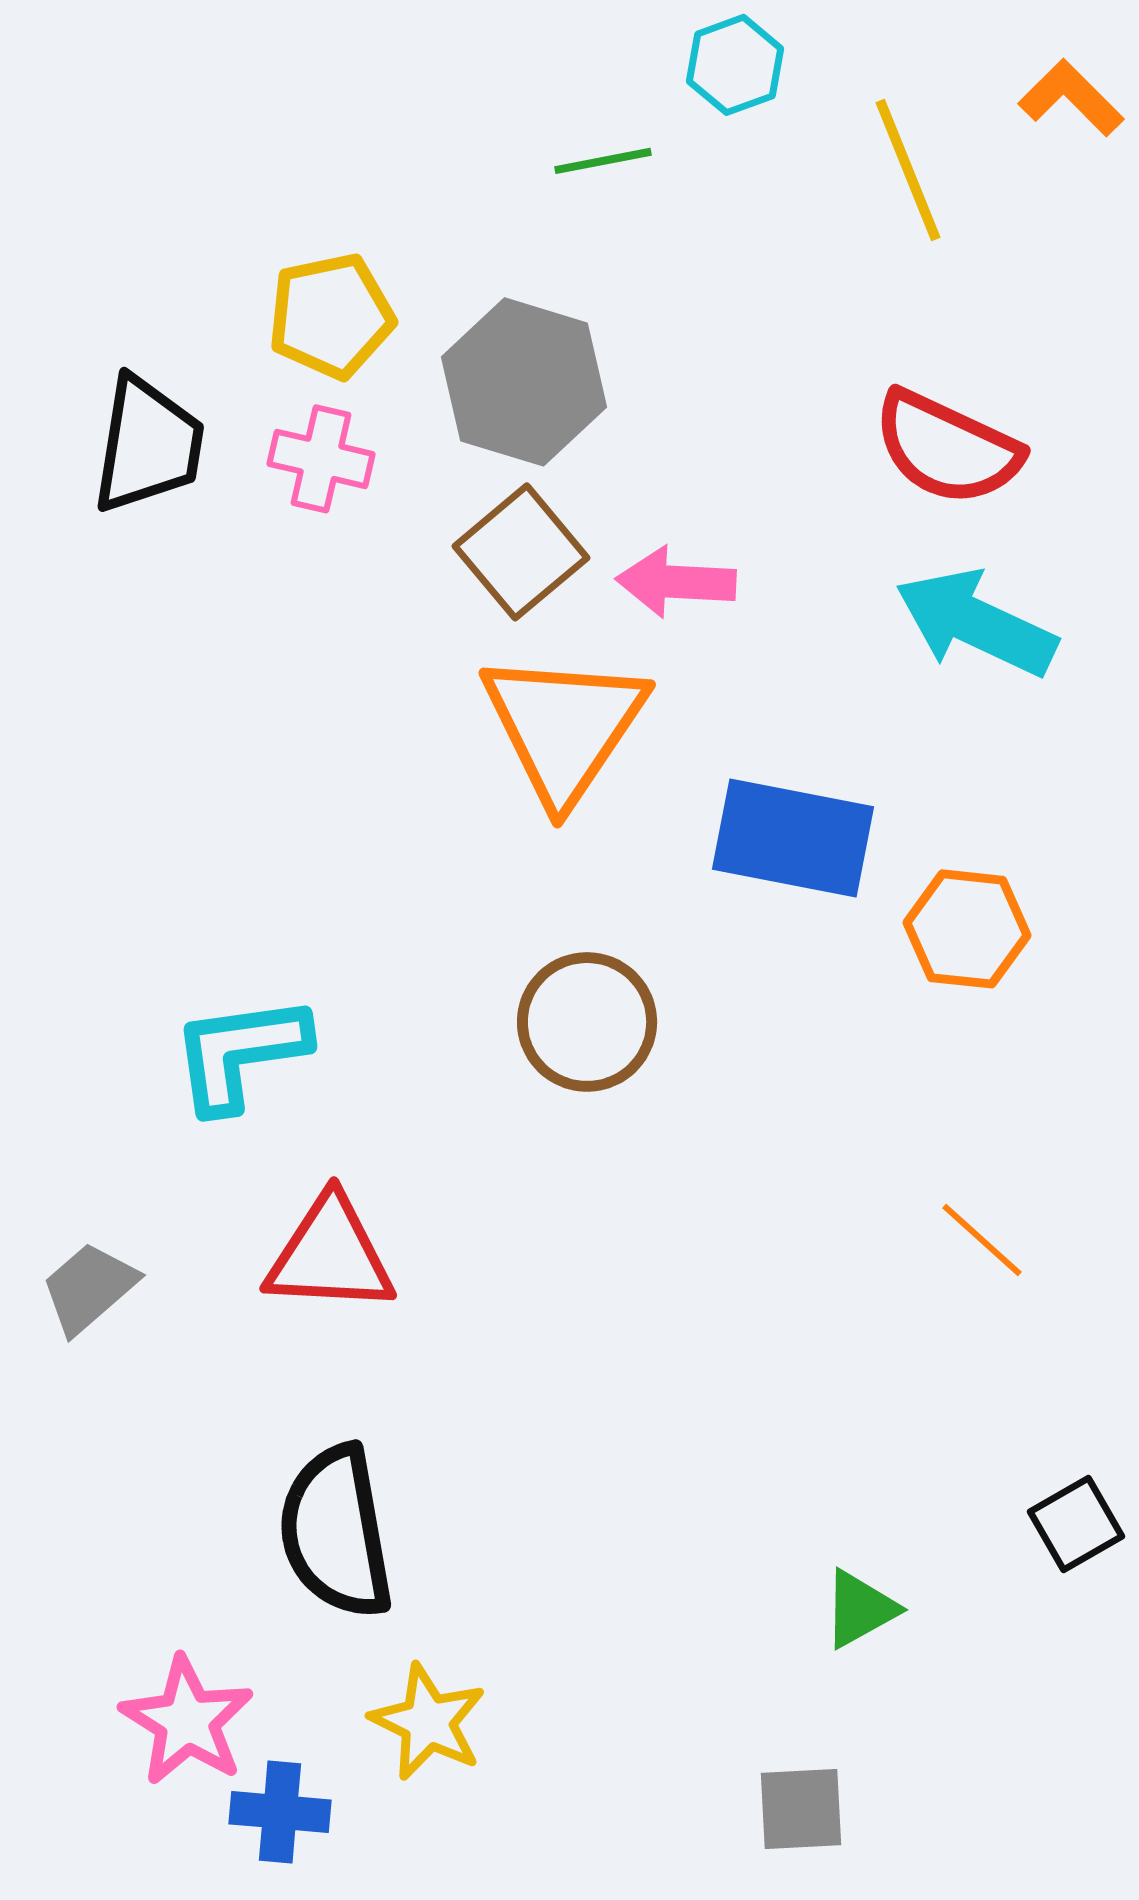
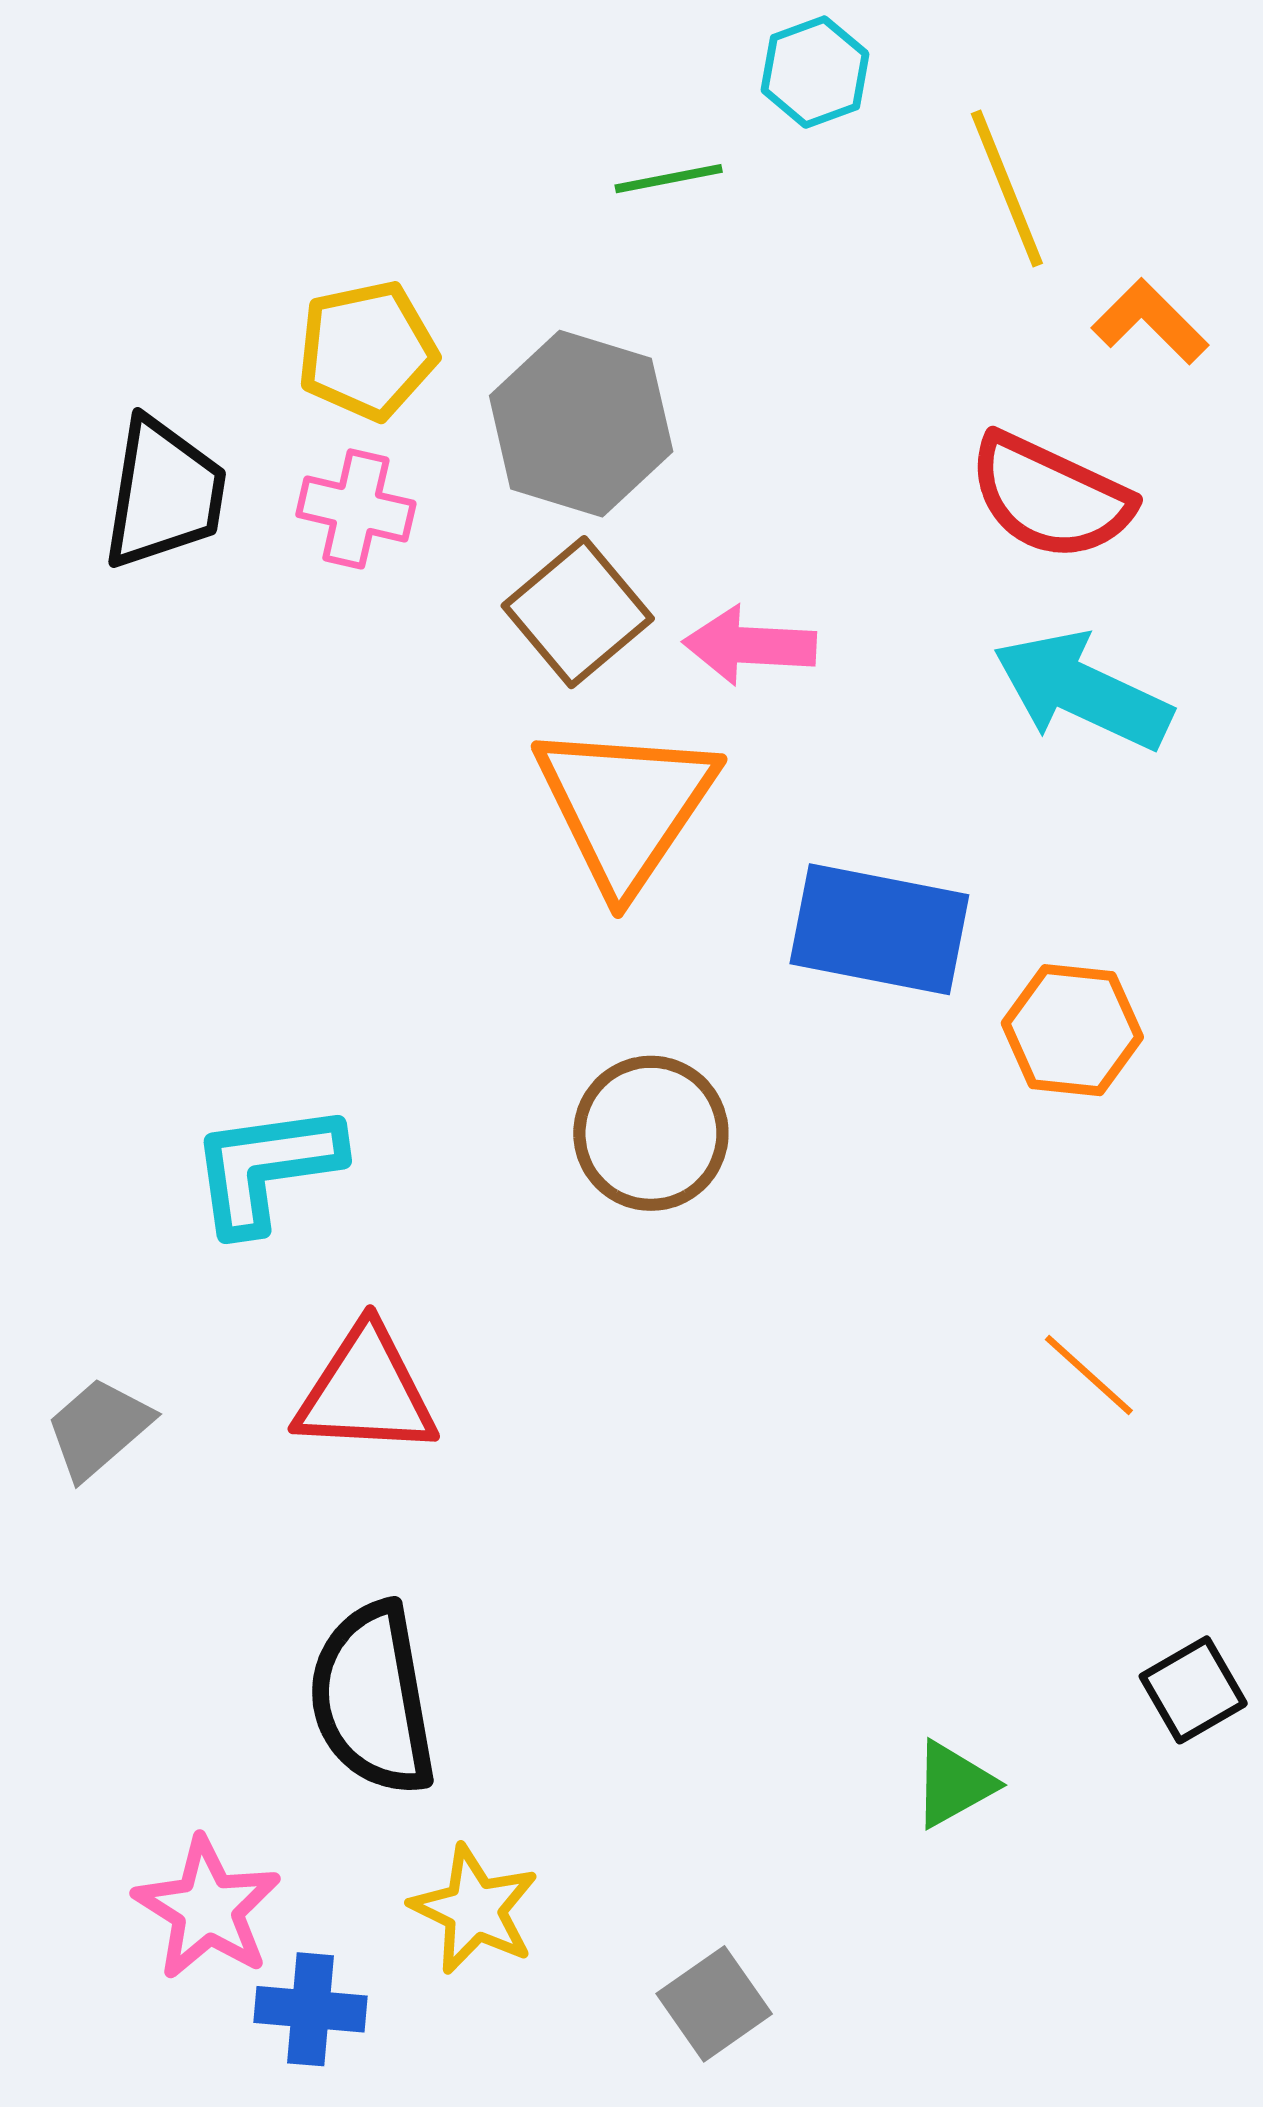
orange L-shape: (1071, 98) -> (1150, 322), moved
gray square: (801, 1809) -> (714, 2004), moved, turned -32

